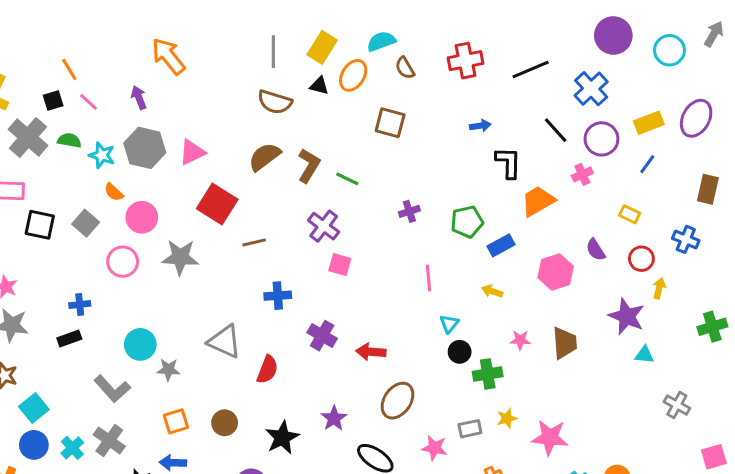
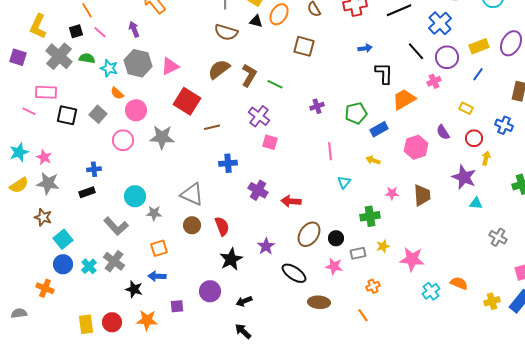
black circle: (460, 352) -> (336, 238), moved
red semicircle: (267, 370) -> (222, 226), moved, turned -42
brown circle: (225, 423) -> (192, 225), moved

